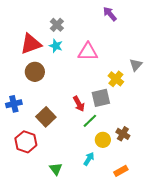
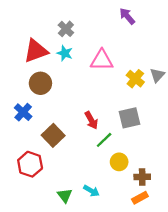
yellow cross: (116, 79) -> (135, 79), moved
gray square: (101, 98) -> (130, 118), moved
blue cross: (14, 104) -> (23, 112), moved, turned -35
brown cross: (123, 134) -> (142, 177), moved, turned -32
cyan arrow: (89, 159) -> (91, 191), moved, turned 88

